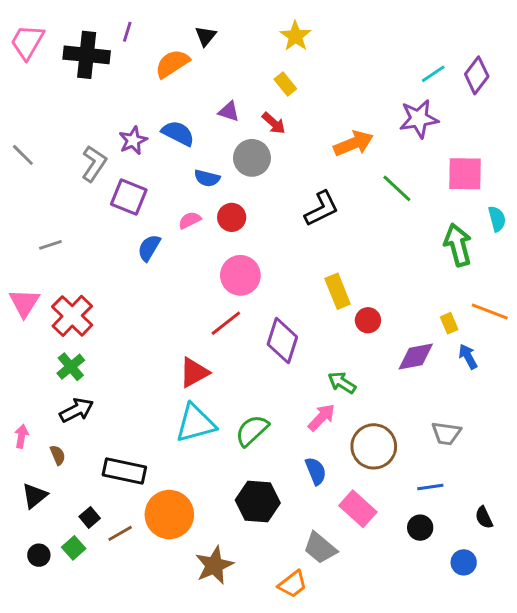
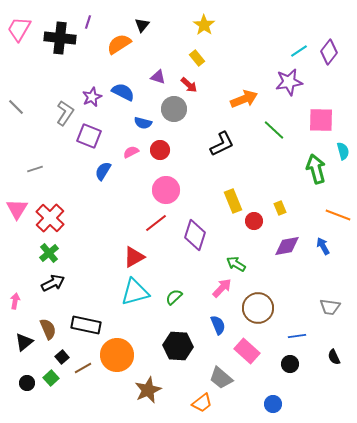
yellow rectangle: (449, 323) -> (280, 208), moved
green semicircle: (252, 430) -> (174, 297), size x0.7
gray trapezoid: (446, 433) -> (330, 307), moved
brown semicircle: (58, 455) -> (48, 329), moved, size x1.5
blue circle: (464, 562) -> (273, 404), moved

